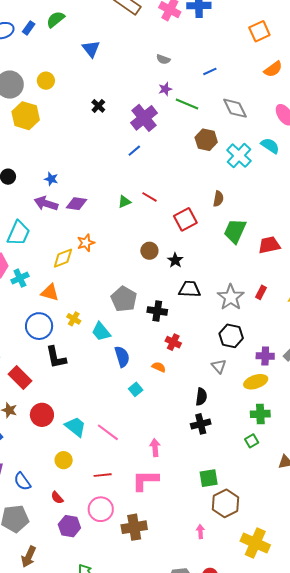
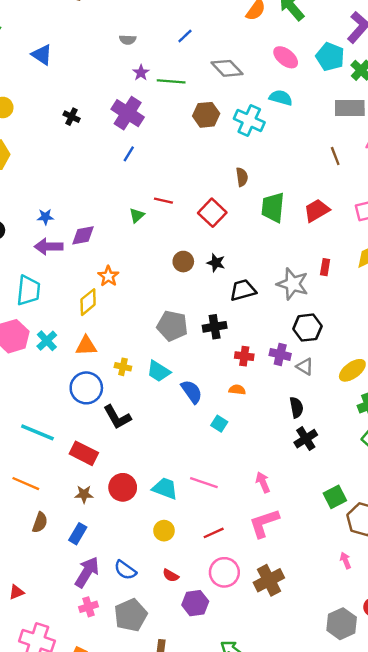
purple cross: (265, 356) -> (280, 354), moved, turned 30

